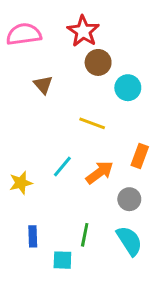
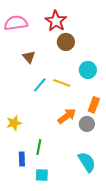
cyan circle: (128, 88) -> (88, 70), moved
cyan line: (62, 166) -> (40, 85), moved
gray circle: (129, 199) -> (87, 124), moved
green line: (85, 235) -> (39, 147), moved

